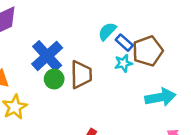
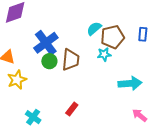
blue rectangle: (124, 43) -> (143, 34), moved, turned 48
brown pentagon: (148, 51) -> (112, 37), moved

